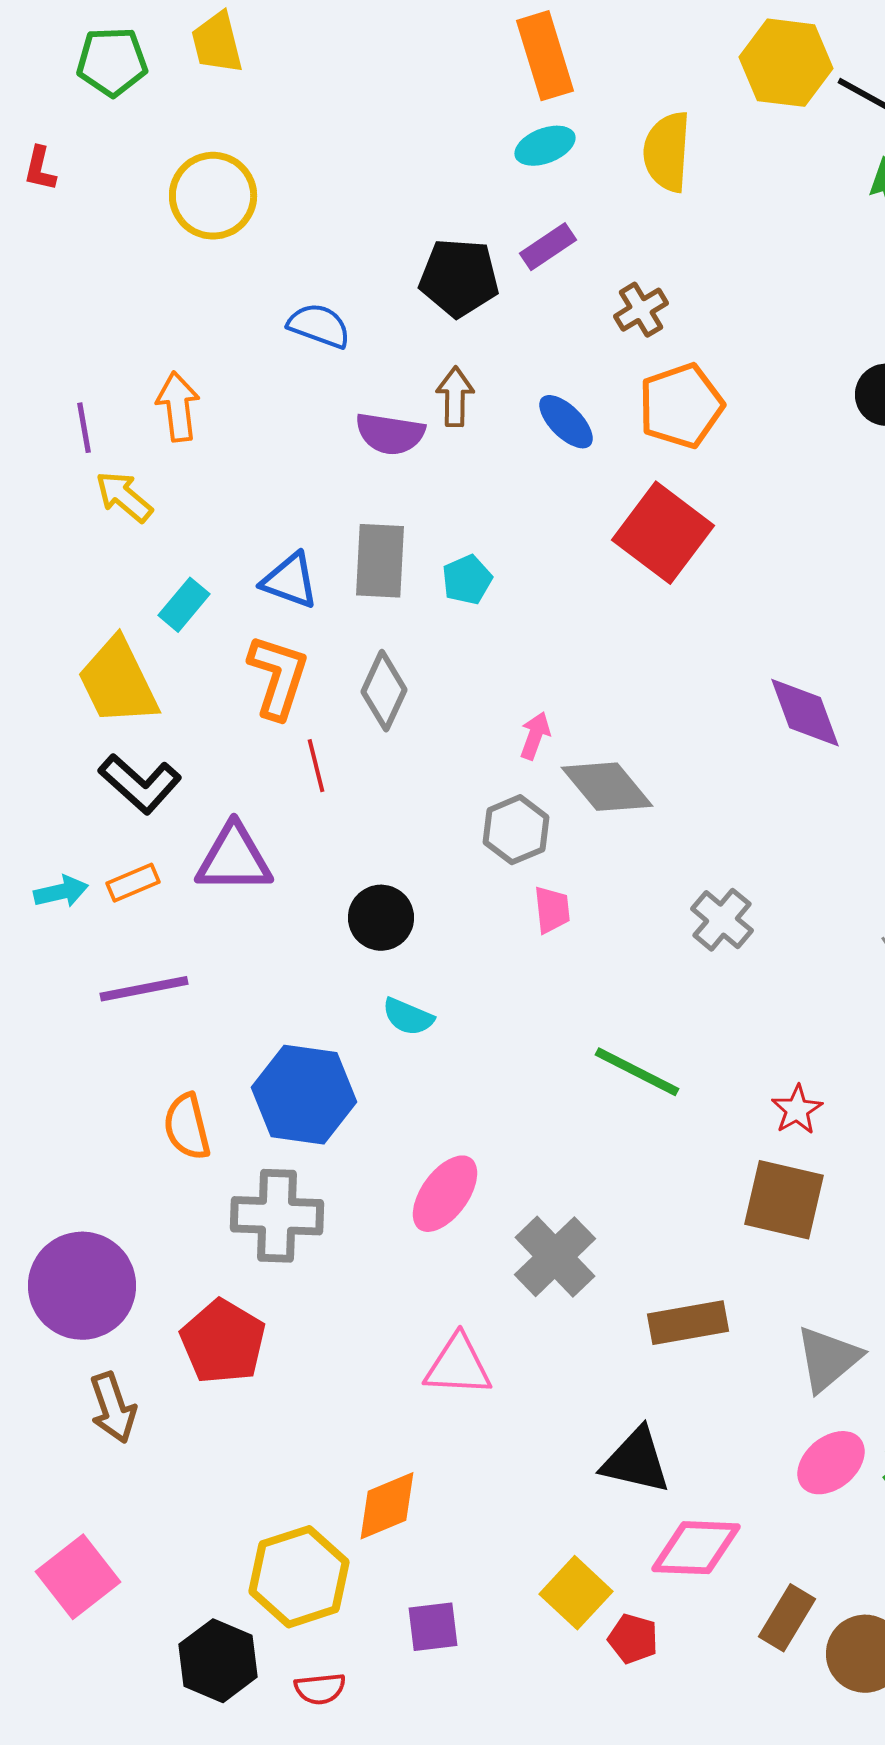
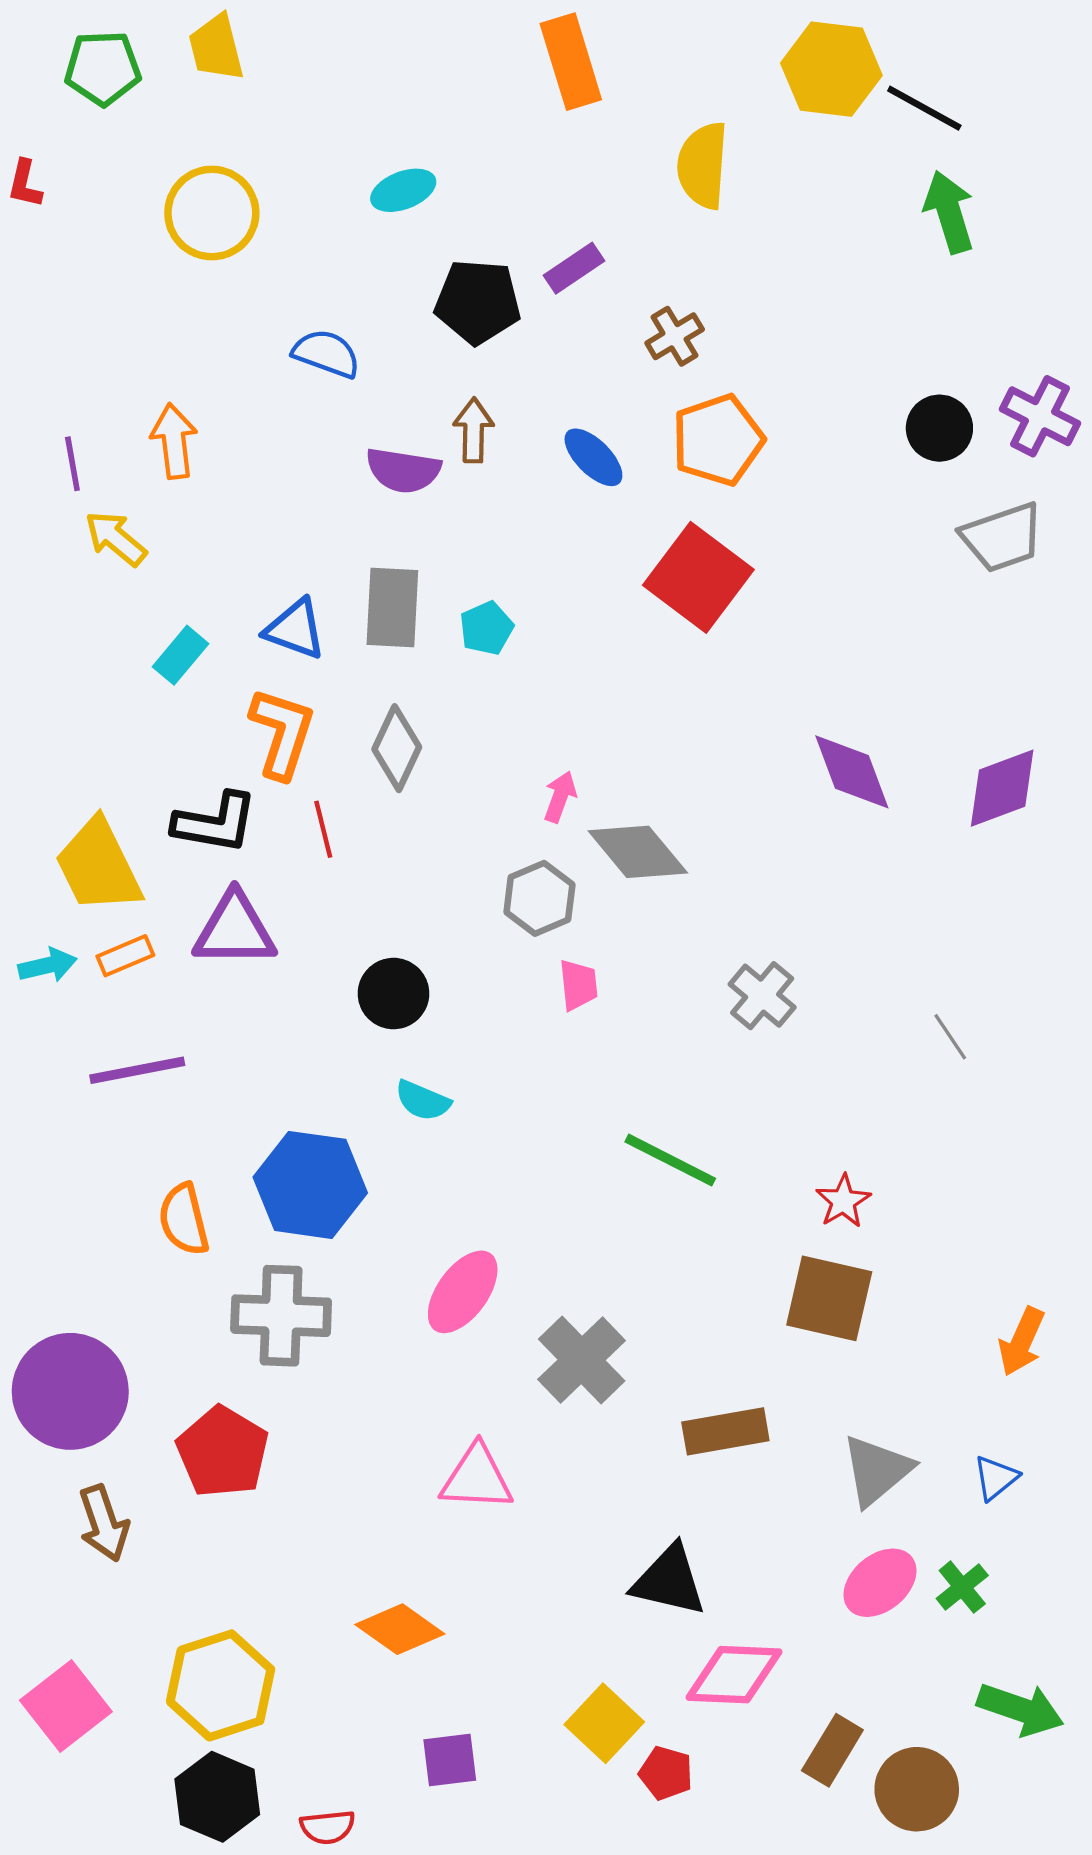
cyan ellipse: (545, 146) -> (403, 190), moved
yellow trapezoid: (118, 682) -> (98, 866), moved
black L-shape: (140, 784) -> (215, 823), moved, turned -32
orange diamond: (387, 1506) -> (400, 1629), turned 58
yellow hexagon: (299, 1577) -> (221, 1685), moved

